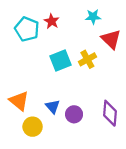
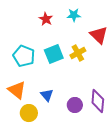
cyan star: (93, 17) -> (74, 15), moved
cyan pentagon: (27, 29) -> (24, 56), moved
purple circle: (74, 114) -> (75, 105), moved

